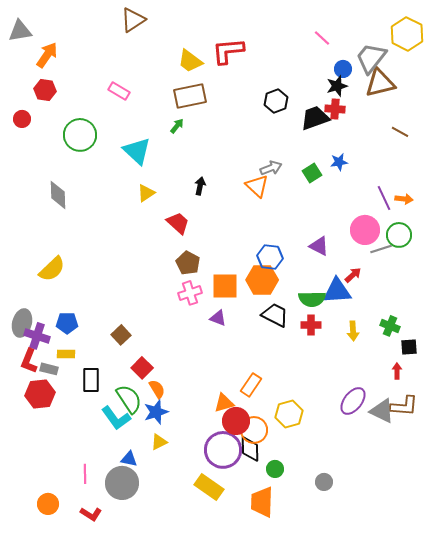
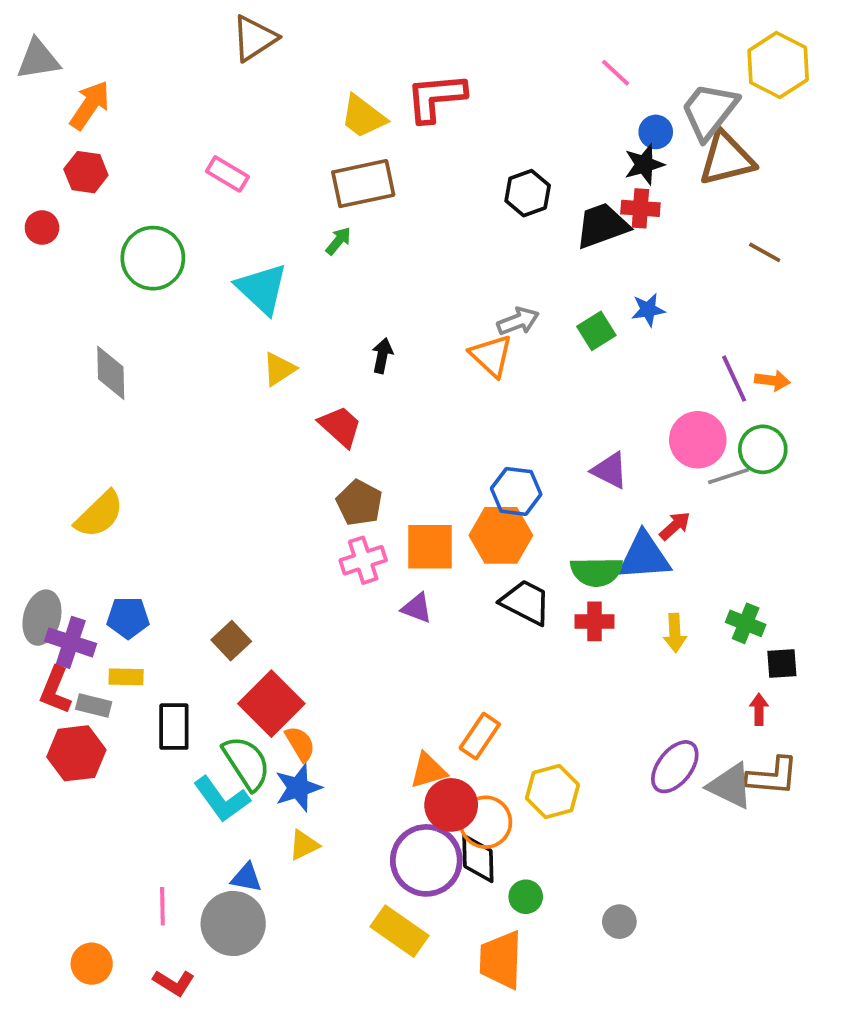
red square: (142, 368) -> (271, 704), size x1.5

